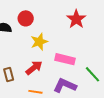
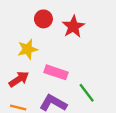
red circle: (26, 18) -> (43, 19), moved

